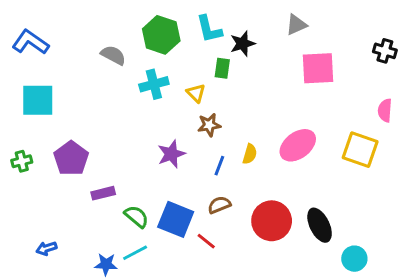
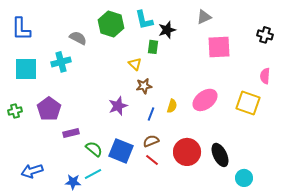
blue L-shape: (30, 42) -> (21, 29), turned -125
cyan cross: (154, 84) -> (61, 62), moved
red line: (206, 241) -> (152, 160), moved
blue arrow: (46, 248) -> (32, 171), size x1.5

